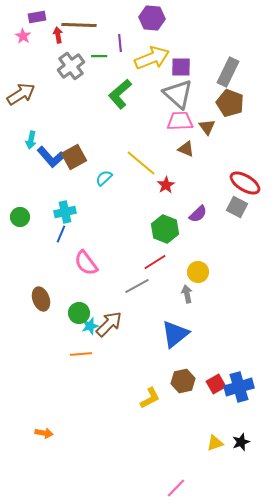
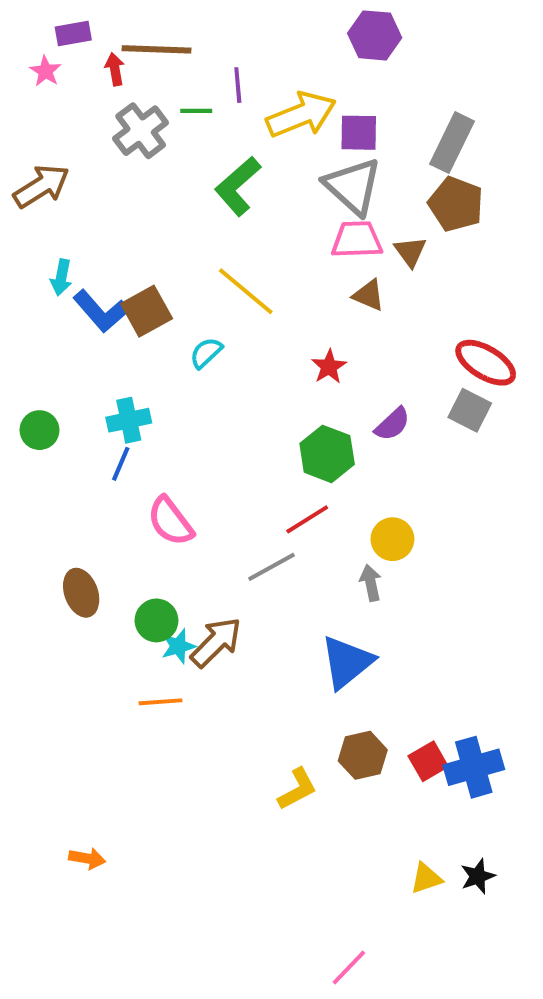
purple hexagon: (152, 18) -> (375, 35), moved
yellow line: (141, 163) -> (246, 291), moved

